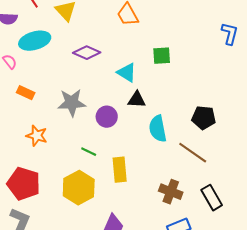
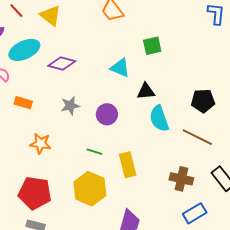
purple diamond: (87, 53) -> (62, 63), moved
black triangle: (137, 100) -> (146, 91), moved
gray star: (72, 103) -> (70, 106), size x0.7

